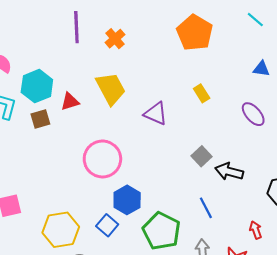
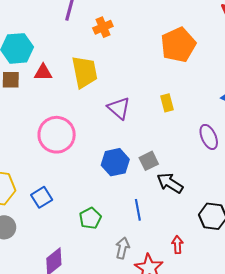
blue hexagon: (127, 200) -> (115, 162), moved
green pentagon: (161, 231) -> (90, 218), size x0.6

